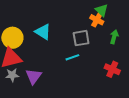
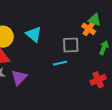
green triangle: (102, 10) -> (95, 20), turned -32
red cross: (112, 69) -> (98, 80), turned 35

